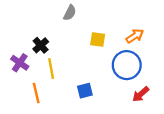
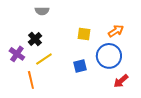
gray semicircle: (70, 13) -> (42, 11), moved, turned 64
yellow line: (51, 69) -> (44, 59), turned 66
blue square: (85, 91) -> (80, 66), moved

